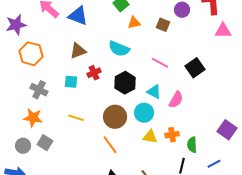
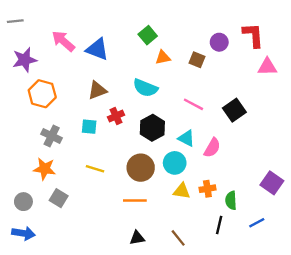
orange line: (110, 145) -> (135, 200), turned -54
gray circle: (23, 146) -> (23, 202), moved

